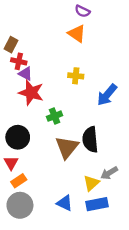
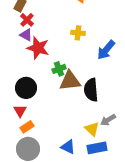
red cross: (19, 61) -> (27, 20), turned 32
purple triangle: (26, 74) -> (26, 35), moved
brown triangle: (67, 147) -> (70, 81), moved, turned 45
yellow triangle: (91, 183) -> (92, 129), turned -35

